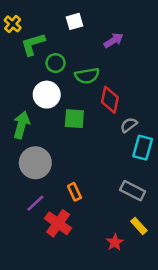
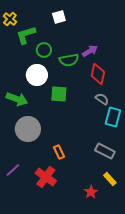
purple arrow: (114, 40) -> (90, 51), moved
red diamond: (110, 100) -> (98, 74), moved
green arrow: (21, 125) -> (17, 99), turned 95
gray semicircle: (129, 125) -> (102, 99), turned 72
purple line: (35, 203) -> (13, 170), moved

